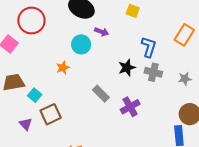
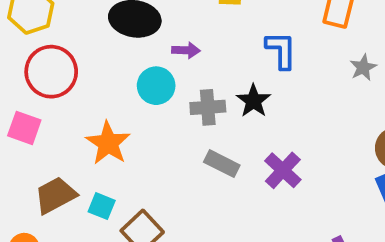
orange star: (63, 68) -> (108, 143), moved, size x1.6
gray cross: (153, 72) -> (208, 107), moved
gray star: (185, 79) -> (363, 67), moved

